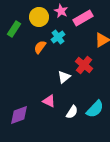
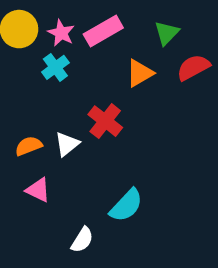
pink star: (61, 11) -> (61, 33), moved
orange semicircle: (40, 47) -> (29, 146), moved, turned 32
white semicircle: (72, 112) -> (82, 240), moved

